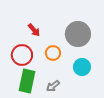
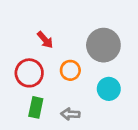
green rectangle: (27, 81) -> (36, 107), size x0.7
gray arrow: (53, 86) -> (70, 114), turned 40

